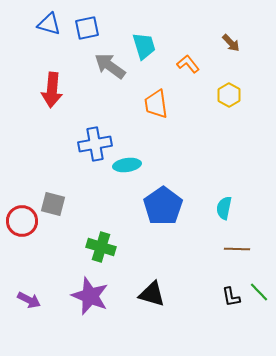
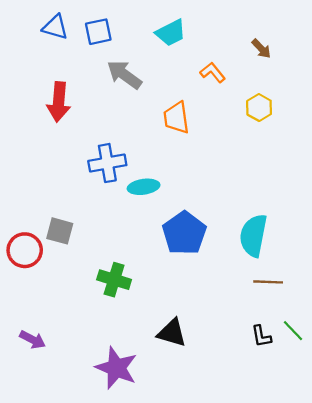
cyan trapezoid: (144, 46) -> (171, 33), moved, turned 80
cyan semicircle: (224, 208) -> (253, 235), size x1.6
purple star: (90, 296) -> (116, 368), moved

